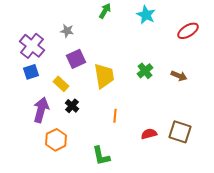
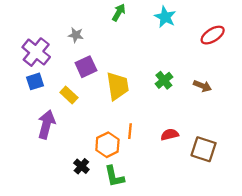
black cross: (72, 106) -> (81, 166), moved
red semicircle: (149, 134) -> (170, 135), moved
orange hexagon: (56, 140) -> (107, 145), moved

